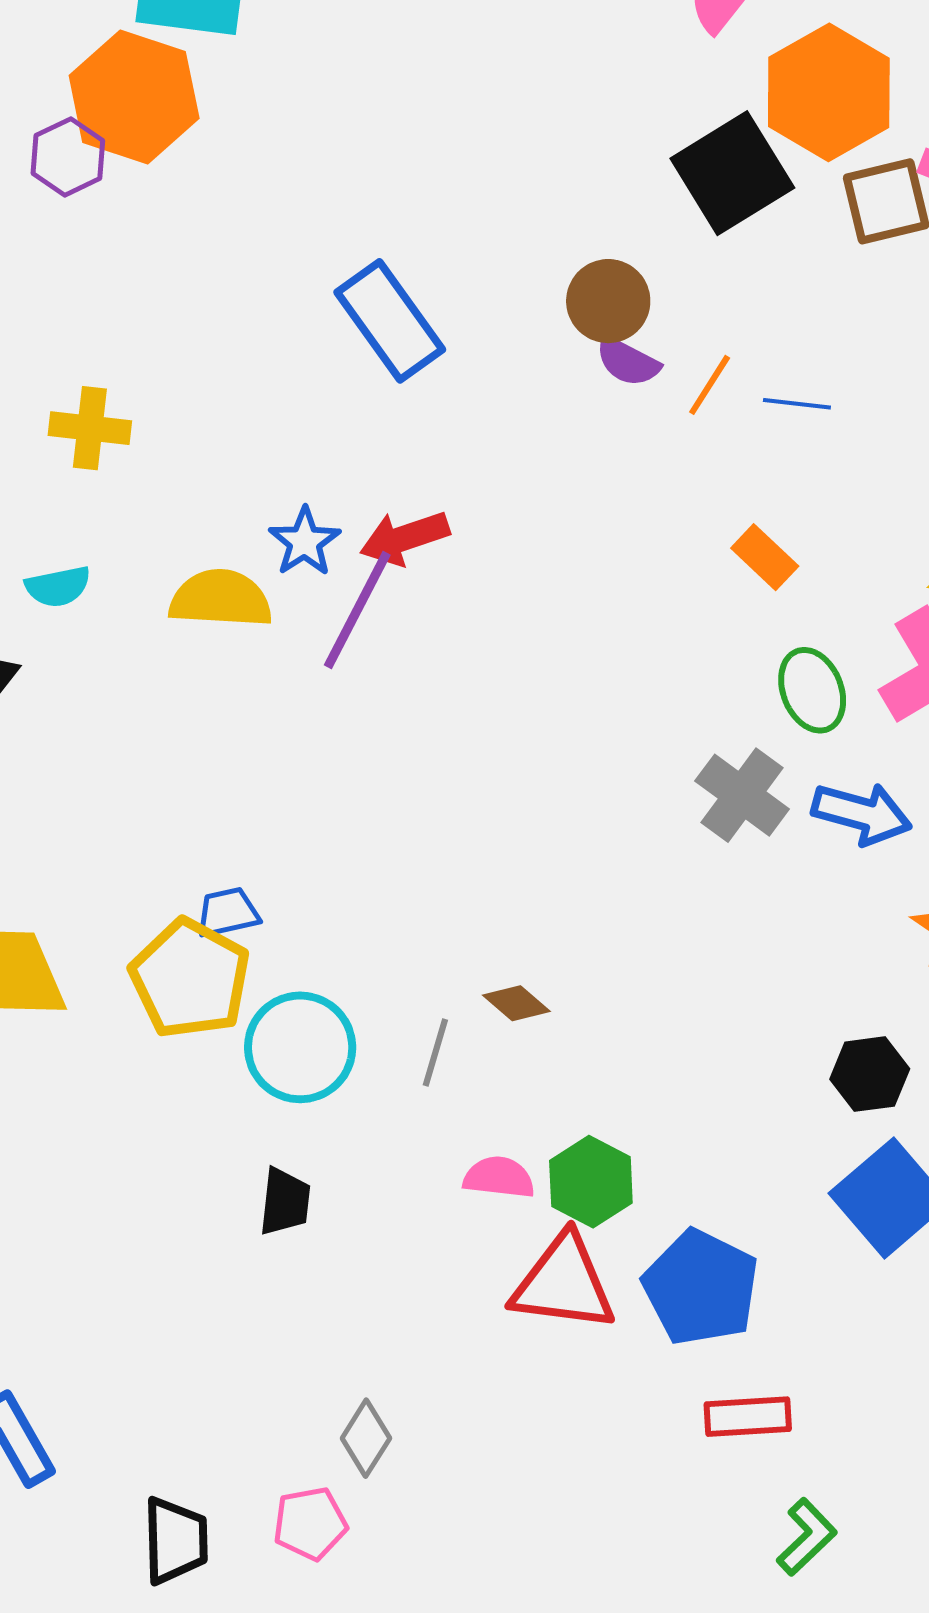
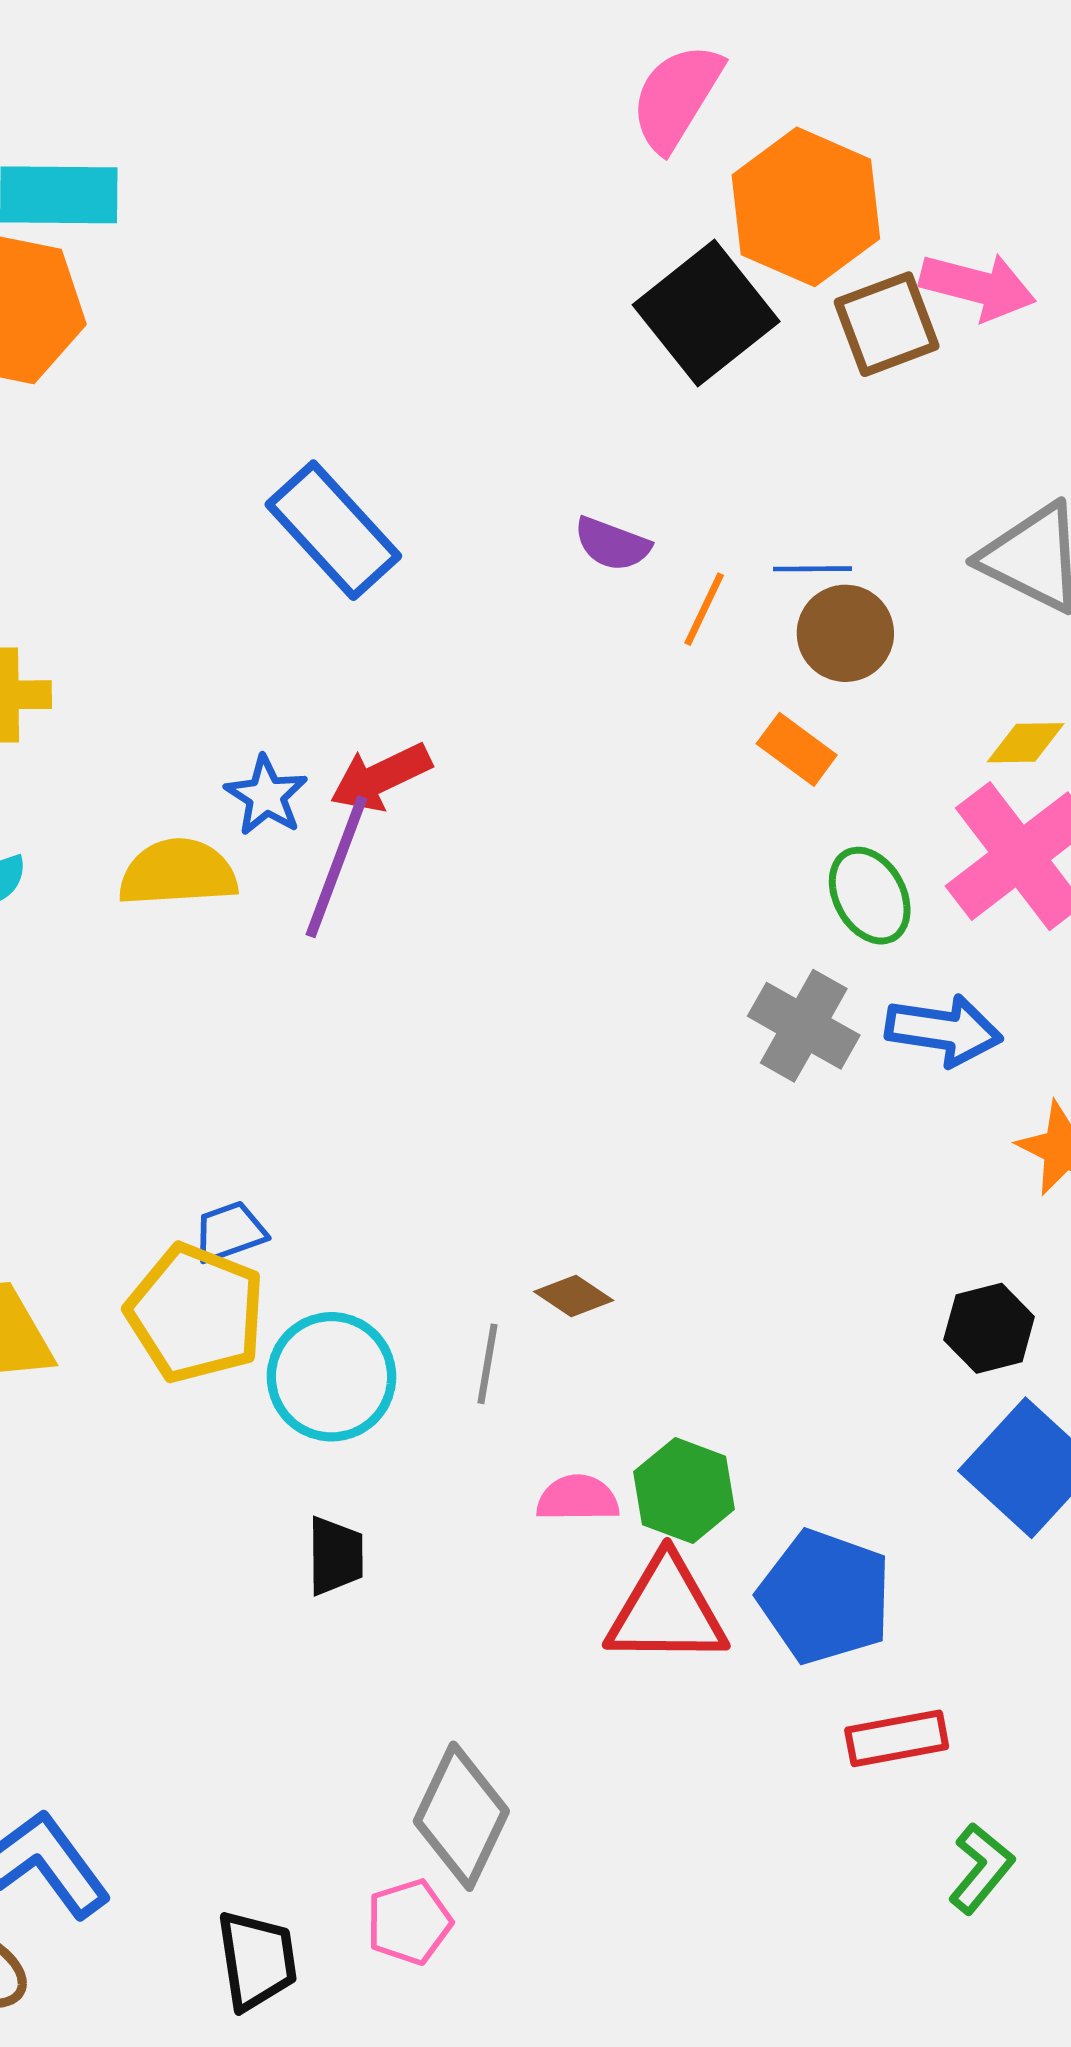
brown circle: (608, 301) -> (845, 633), moved
orange line: (710, 385) -> (704, 609), moved
gray diamond: (366, 1438) -> (461, 1816), size x1.6

